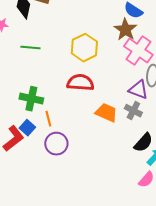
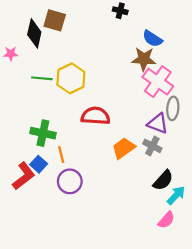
brown star: (125, 30) -> (144, 59), turned -30
yellow hexagon: (84, 48) -> (71, 78), moved
orange trapezoid: (106, 113) -> (123, 148), turned -60

